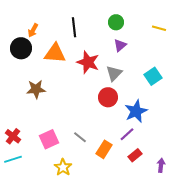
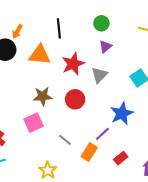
red star: (88, 62) -> (73, 64), turned 30
brown star: (36, 89) -> (43, 96), moved
red circle: (108, 97) -> (75, 99), moved
purple line: (127, 134) -> (102, 134), moved
pink square: (49, 139) -> (34, 123), moved

